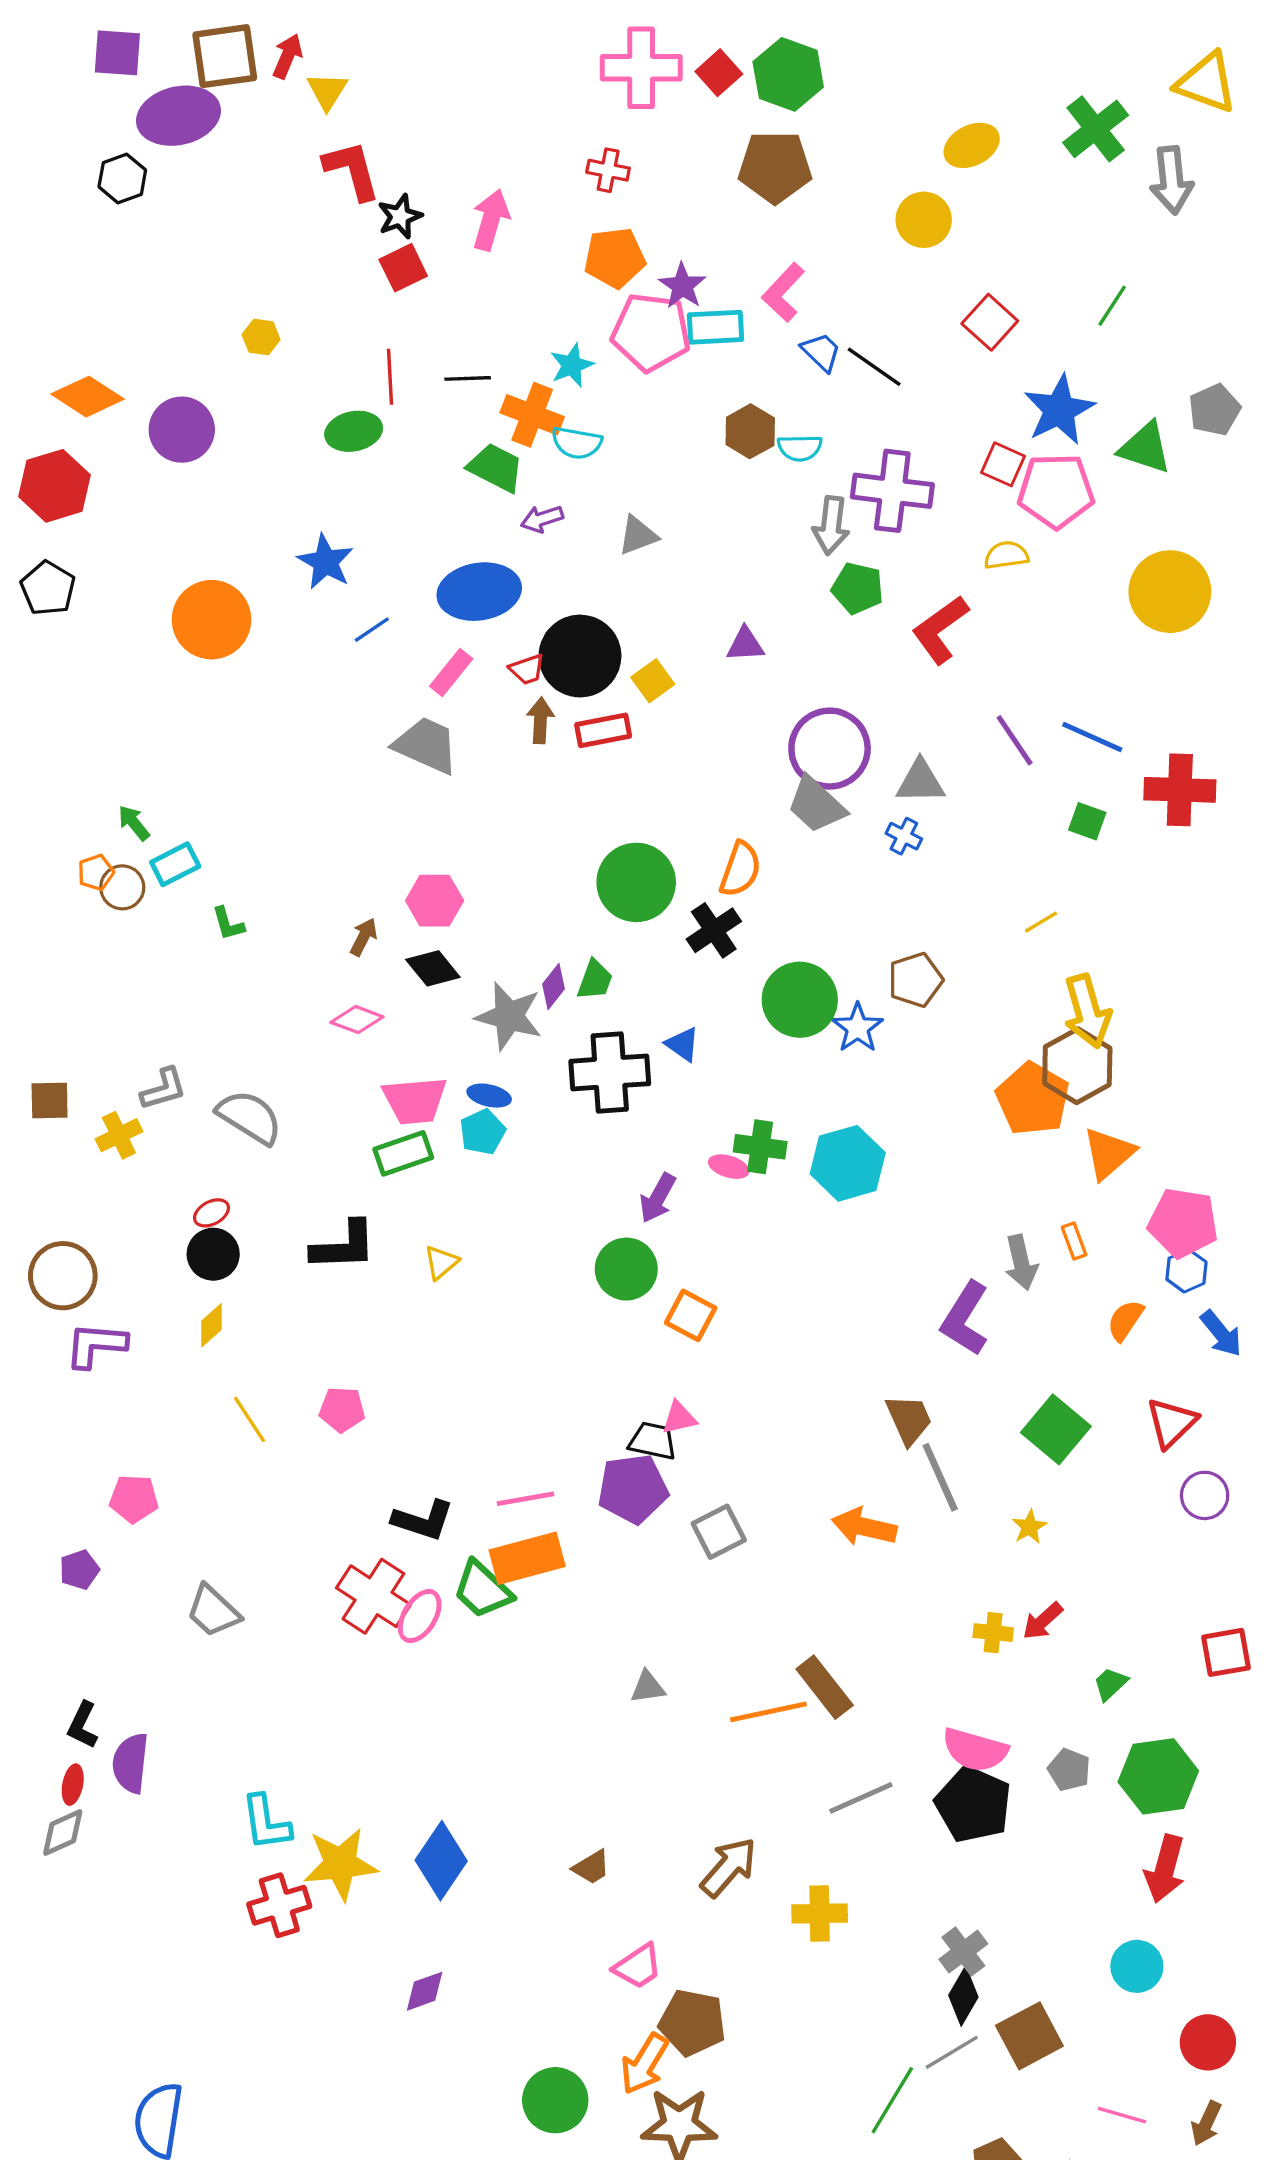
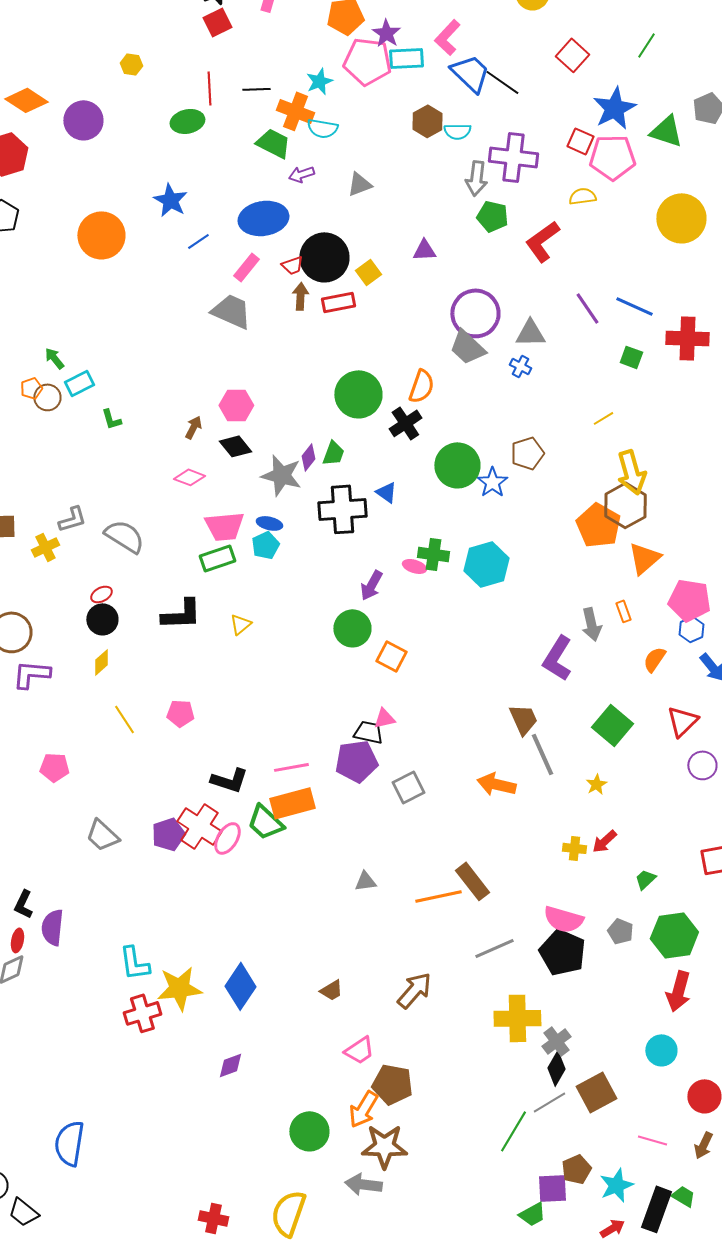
blue trapezoid: (821, 352) -> (470, 73), size x1.6
purple pentagon: (79, 1570) -> (168, 834), moved, size x1.4
yellow cross: (820, 1913) -> (517, 1018), moved, size x1.4

